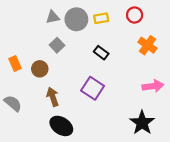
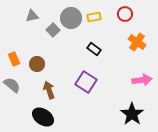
gray triangle: (53, 17) -> (32, 16), moved
gray square: (57, 45) -> (53, 30), moved
gray semicircle: (13, 103) -> (12, 85), moved
black ellipse: (61, 126) -> (43, 117), moved

